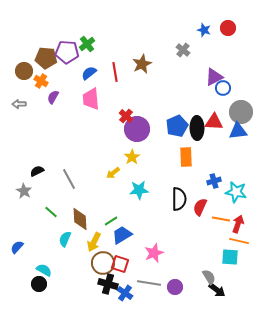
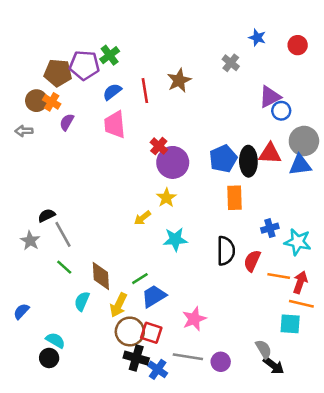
red circle: (228, 28) -> (298, 45), moved
brown circle: (24, 71) -> (36, 101), moved
gray line: (69, 179) -> (63, 234), moved

